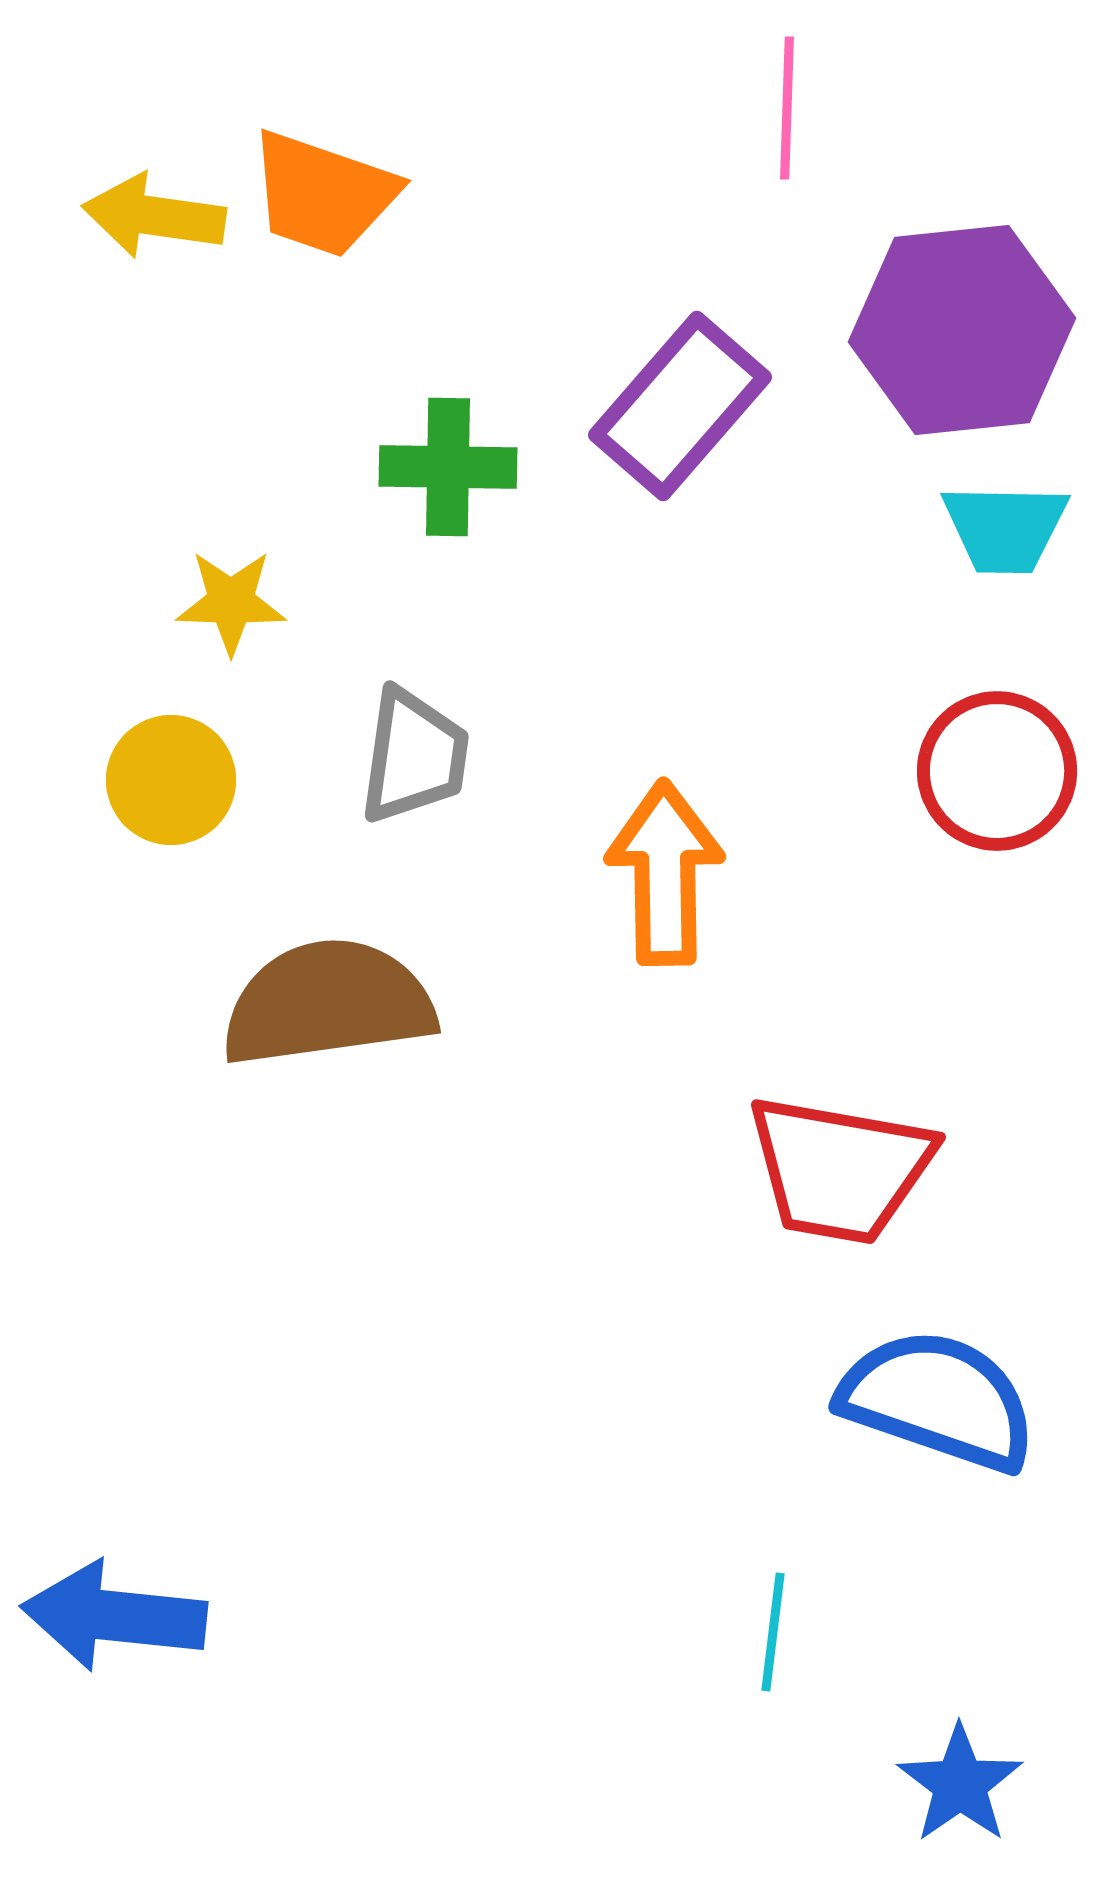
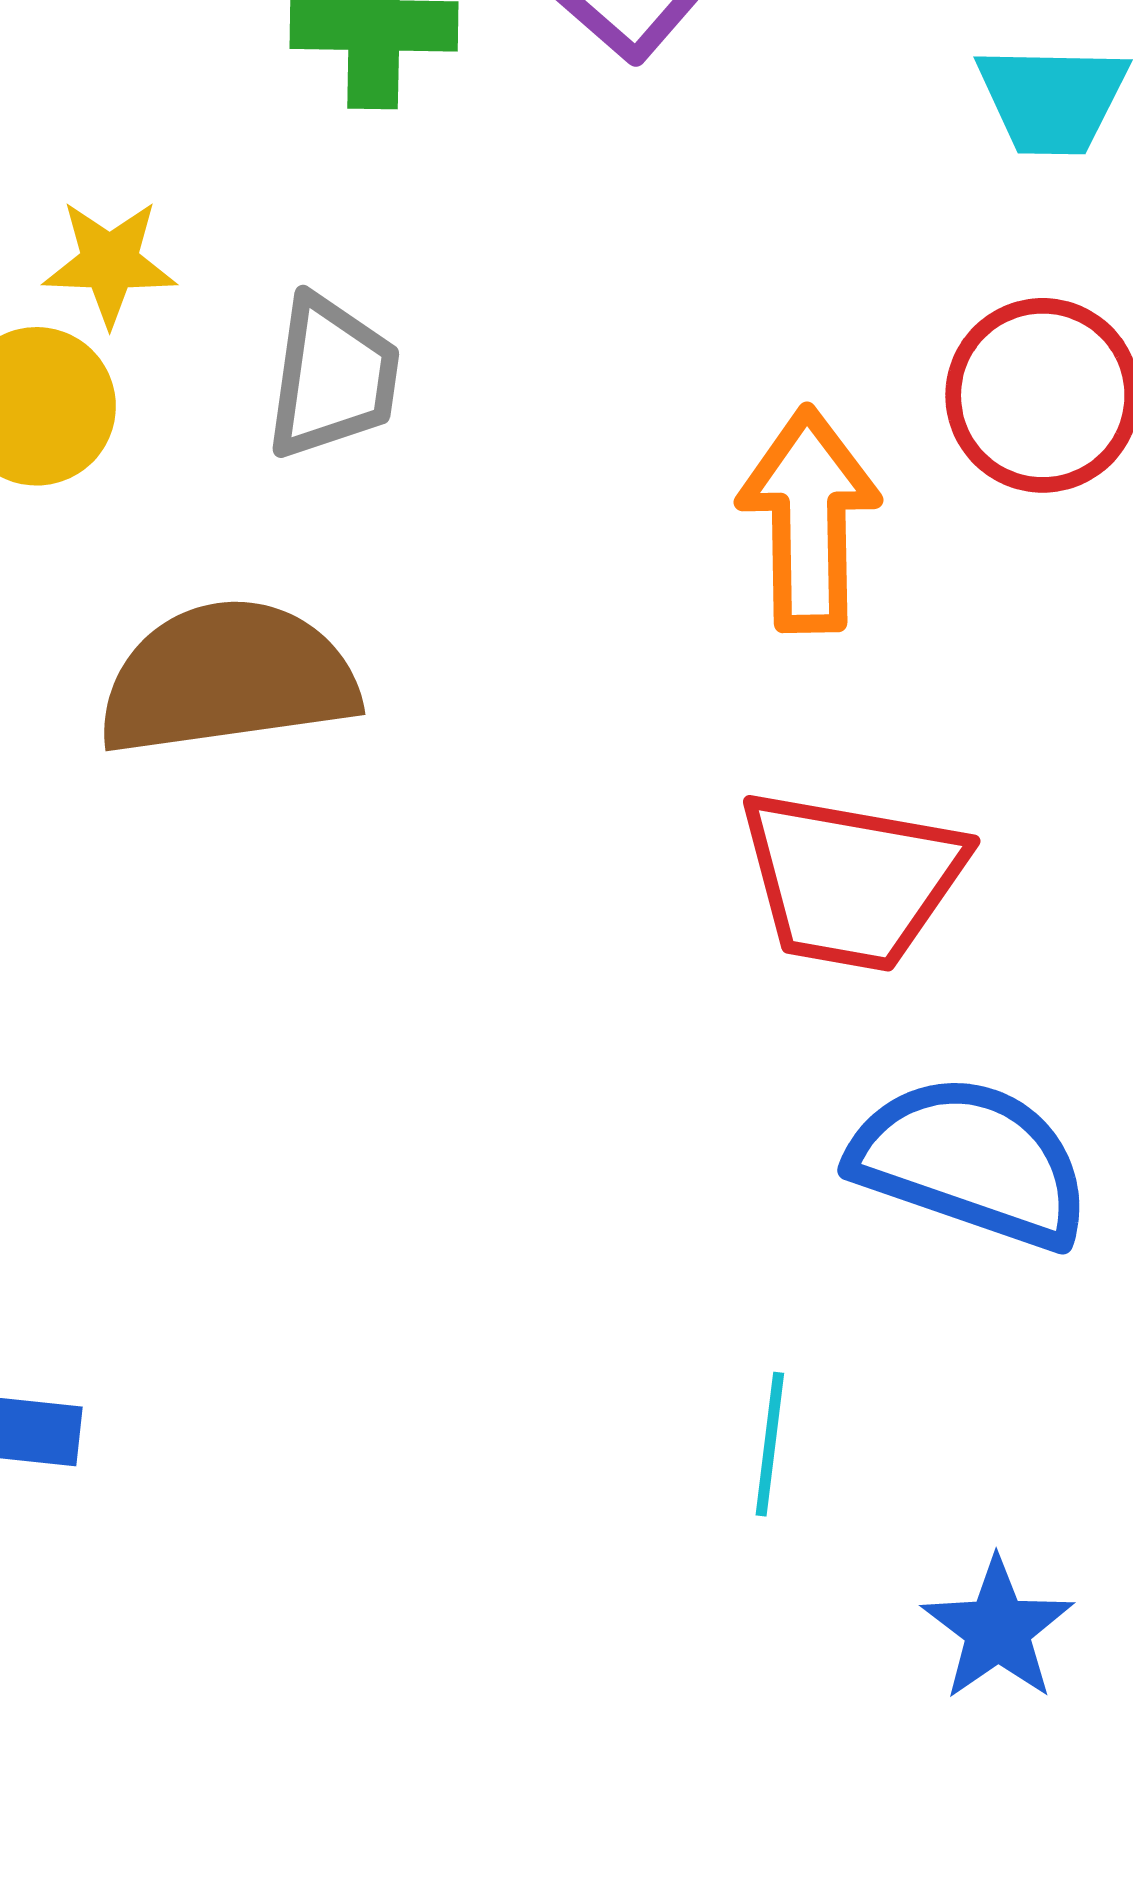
yellow star: (231, 602) -> (110, 263), moved
orange arrow: (665, 873) -> (809, 520), moved

